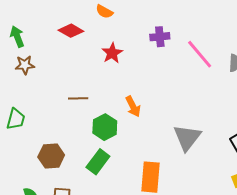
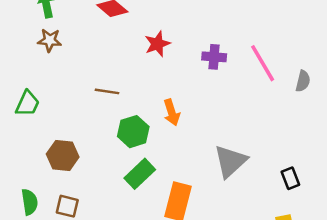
purple cross: (160, 37) -> (214, 57), moved
green rectangle: (98, 162) -> (140, 174), moved

